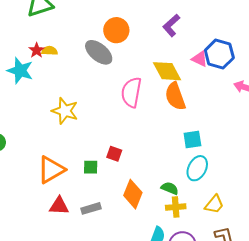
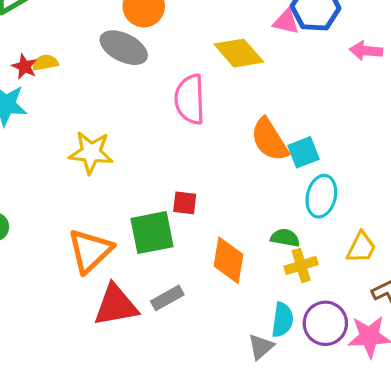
orange semicircle: (175, 96) -> (269, 140), moved
green square: (91, 167) -> (152, 233), size x1.8
red triangle: (59, 206) -> (116, 305), size x1.4

